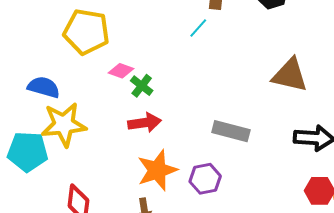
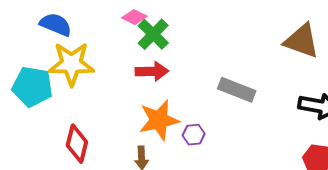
green cross: (142, 86) -> (153, 34), size x1.4
purple hexagon: (205, 179) -> (194, 135), moved, size x0.7

